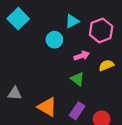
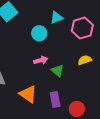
pink arrow: (82, 56) -> (41, 60), moved
purple rectangle: (77, 111) -> (55, 100), turned -49

